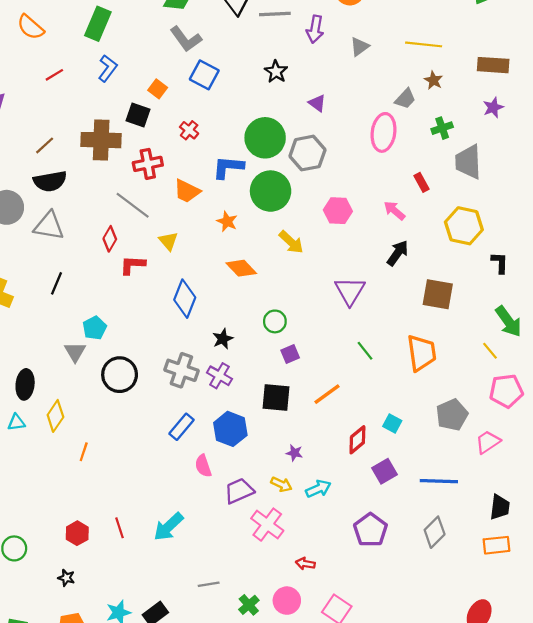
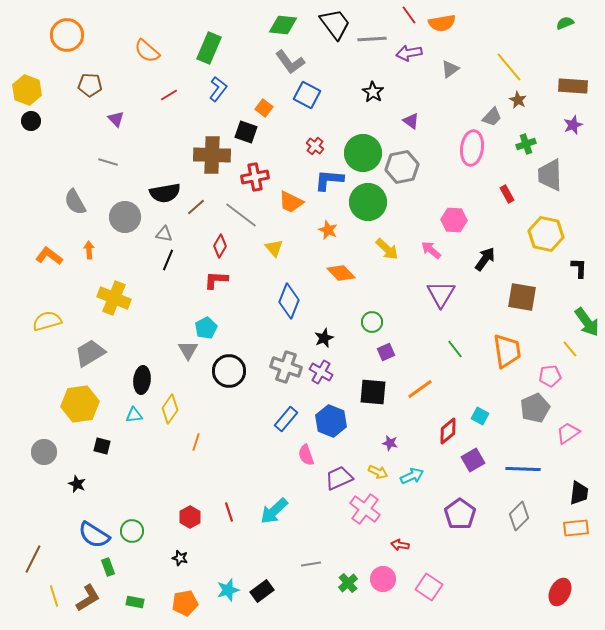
purple arrow: (315, 29) -> (409, 53), turned 70
yellow line: (424, 44) -> (509, 67), turned 44
red cross: (189, 130) -> (315, 146), moved
brown line: (45, 145) -> (196, 207), moved
pink hexagon: (338, 211) -> (454, 220), moved
pink arrow: (394, 211) -> (431, 250), moved
gray triangle: (49, 226) -> (164, 234), size x0.6
red L-shape: (133, 265) -> (216, 280), moved
black line: (57, 283) -> (168, 260), moved
pink pentagon: (506, 391) -> (550, 376), moved, size x0.7

